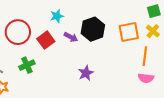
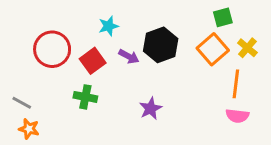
green square: (154, 11) -> (223, 17), moved
orange square: (129, 32) -> (213, 49), turned -30
green cross: (27, 65) -> (85, 97), moved, turned 35

